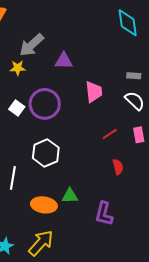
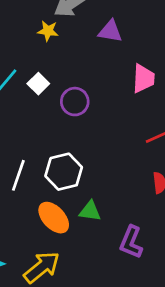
purple circle: (45, 104) -> (75, 102), moved, size x0.7
white hexagon: (46, 153) -> (64, 172), moved
orange ellipse: (44, 205) -> (54, 218), turned 30

